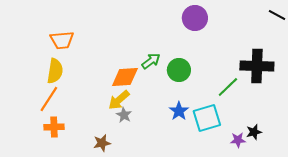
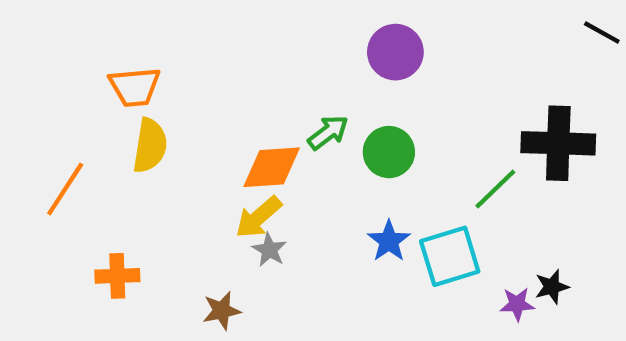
purple circle: (195, 18) -> (395, 52), moved
yellow semicircle: (55, 71) -> (150, 146), moved
orange line: (49, 99) -> (65, 189), moved

